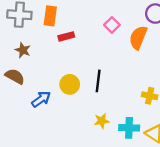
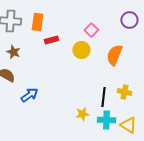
orange semicircle: (138, 38) -> (114, 55), moved
black line: (98, 81) -> (103, 97), moved
yellow circle: (70, 84) -> (81, 50), moved

